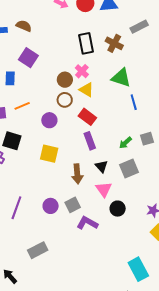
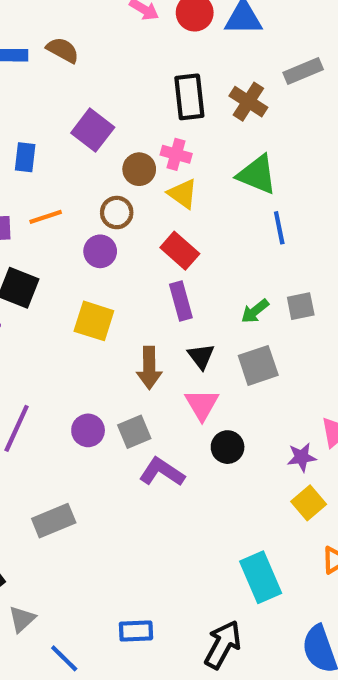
purple square: (28, 58) -> (93, 130), moved
pink cross: (82, 71) -> (176, 154), turned -32
brown circle: (65, 100) -> (117, 213), moved

